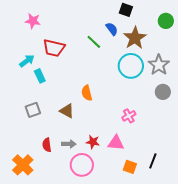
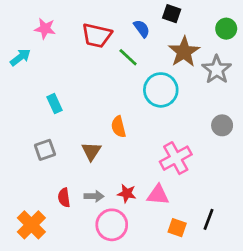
blue semicircle: (112, 29) -> (142, 29), moved
red trapezoid: (54, 48) -> (97, 35), moved
cyan arrow: (27, 61) -> (20, 57), moved
gray star: (159, 65) -> (217, 69), moved
cyan circle: (131, 66) -> (161, 90), moved
brown triangle: (67, 111) -> (91, 151), turned 35
pink cross: (129, 116) -> (176, 158), size x1.6

